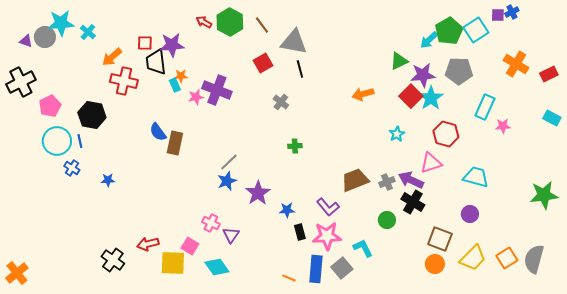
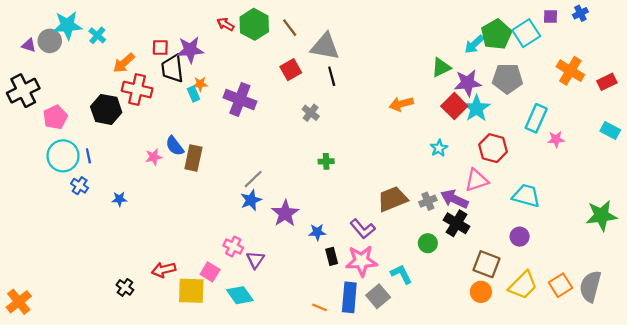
blue cross: (512, 12) -> (580, 13), moved
pink star: (196, 97) -> (154, 157), moved
black hexagon: (92, 115) -> (106, 109), moved
black cross: (113, 260) -> (125, 287), size x0.7

